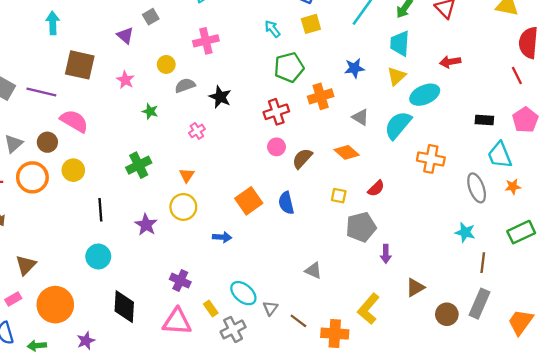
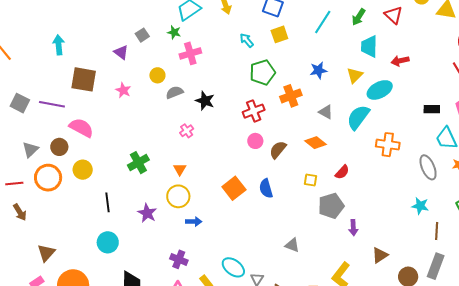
cyan trapezoid: (400, 43) -> (369, 46), moved
green star: (150, 111) -> (174, 32), moved
blue arrow: (222, 237) -> (194, 222), moved

